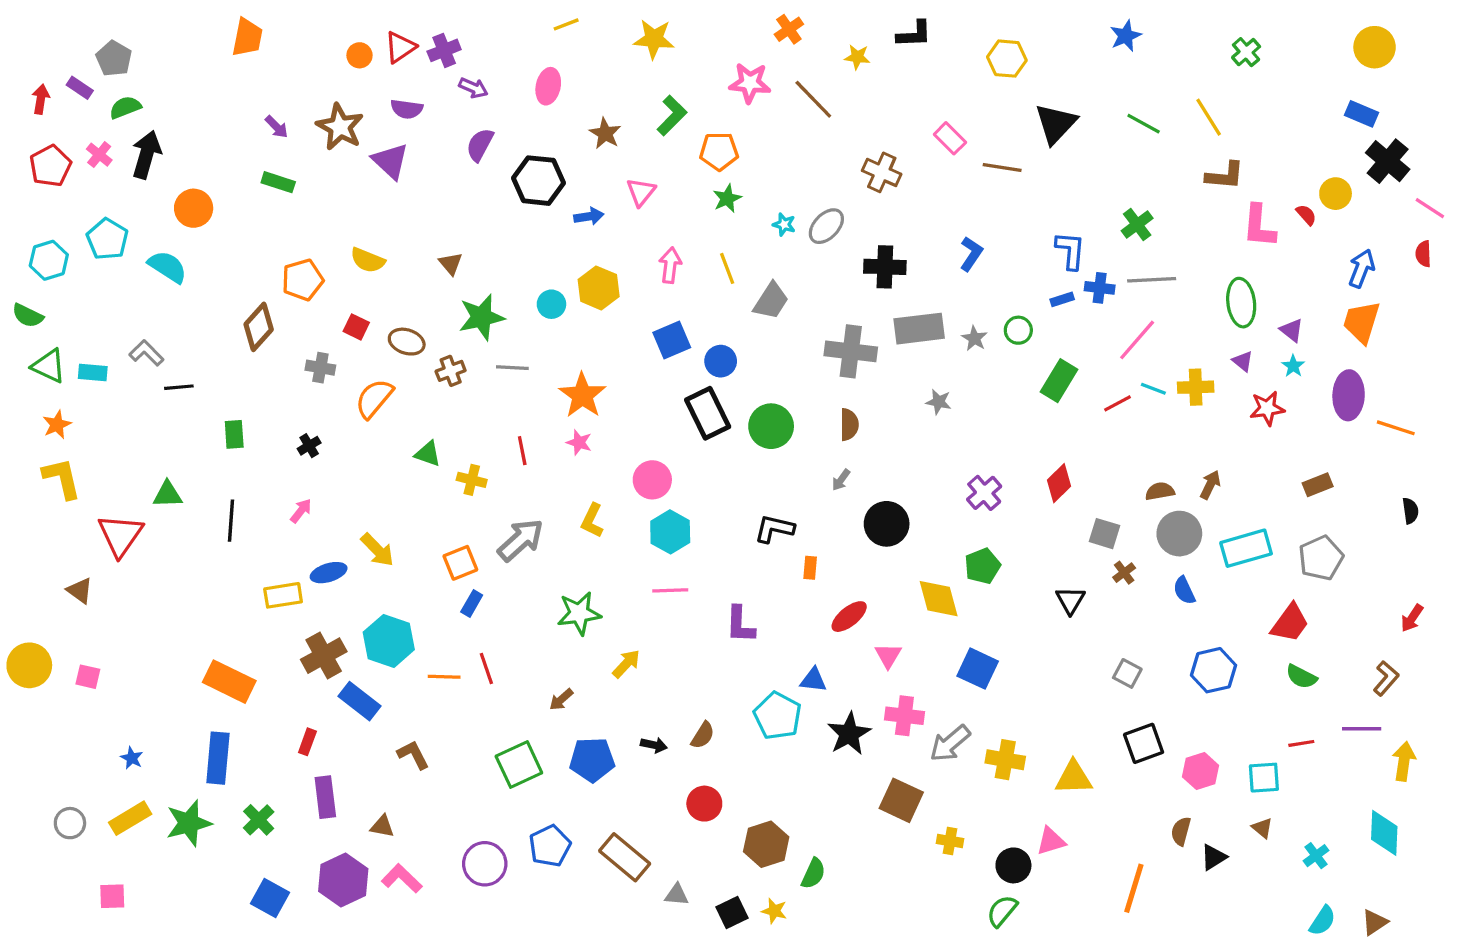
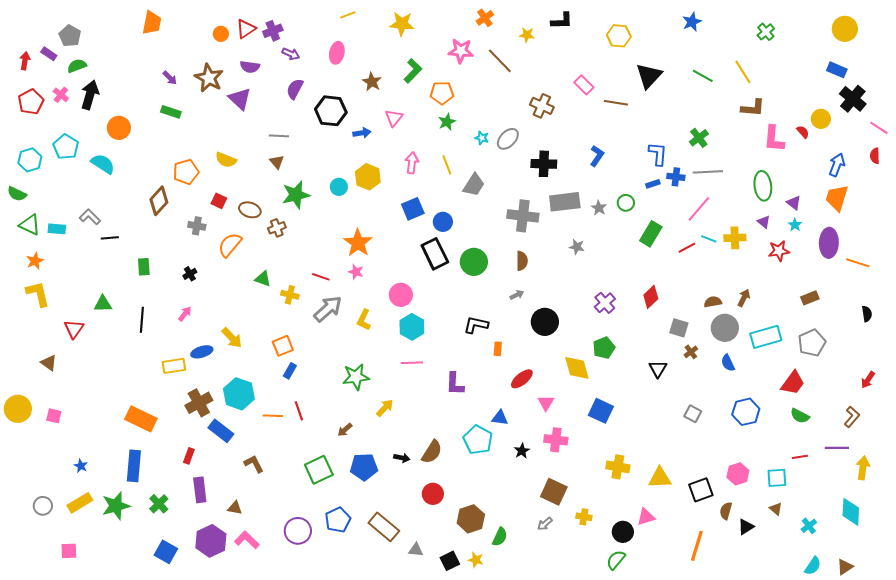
gray line: (512, 368) -> (279, 136), moved
red line: (522, 451) -> (321, 277), turned -60
gray arrow: (841, 480) -> (517, 295), turned -152
red triangle: (120, 535) -> (74, 329), size x0.7
gray arrow: (521, 540) -> (328, 309), moved
black star: (849, 734) -> (522, 451), size x0.6
brown semicircle: (703, 735) -> (432, 452), size x1.4
gray arrow: (950, 743) -> (545, 524), moved, size x0.6
black square: (1144, 743) -> (701, 490), moved

